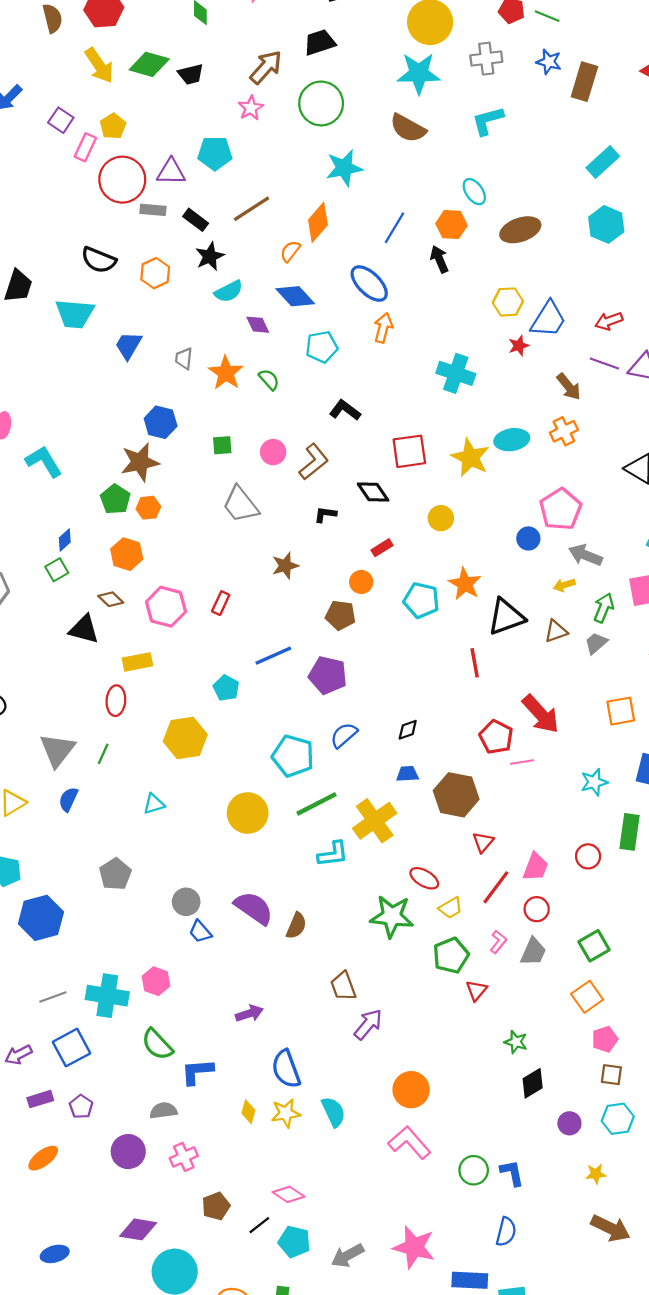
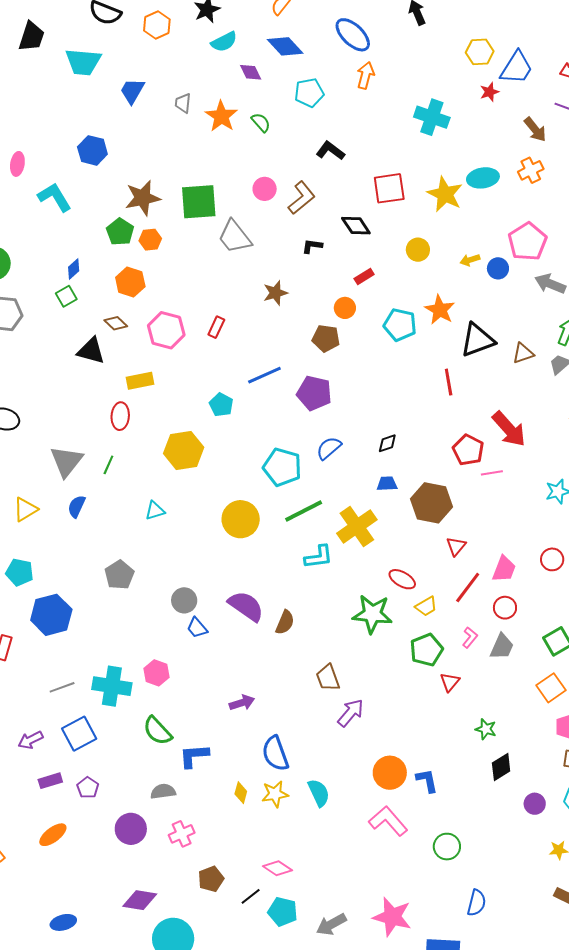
blue hexagon: (161, 422) -> (92, 150), moved
green square: (222, 445) -> (199, 202), moved, size x2.0
yellow arrow: (564, 585) -> (470, 260), moved
blue L-shape: (512, 1173) -> (427, 781), moved

